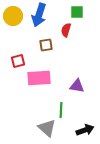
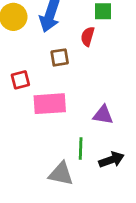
gray triangle: (47, 128) -> (61, 174), turned -30
black arrow: (85, 130) -> (111, 160), moved

